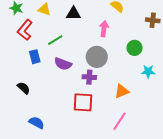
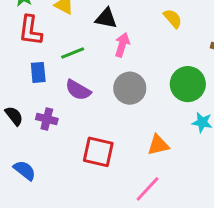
pink arrow: (104, 29) -> (122, 45), moved
red L-shape: (25, 30) -> (30, 30), turned -40
green circle: (135, 48) -> (188, 84), size x1.5
purple cross: (89, 77) -> (47, 119), moved

